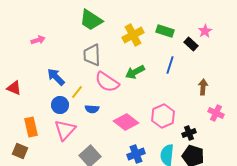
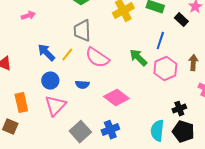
green arrow: (135, 72) -> (138, 58), moved, turned 72
yellow line: (77, 92) -> (67, 55), moved
pink hexagon: (163, 116) -> (165, 69), moved
blue cross: (136, 154) -> (110, 130), moved

